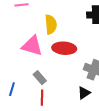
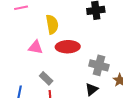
pink triangle: (32, 46) -> (36, 47), size x0.7

